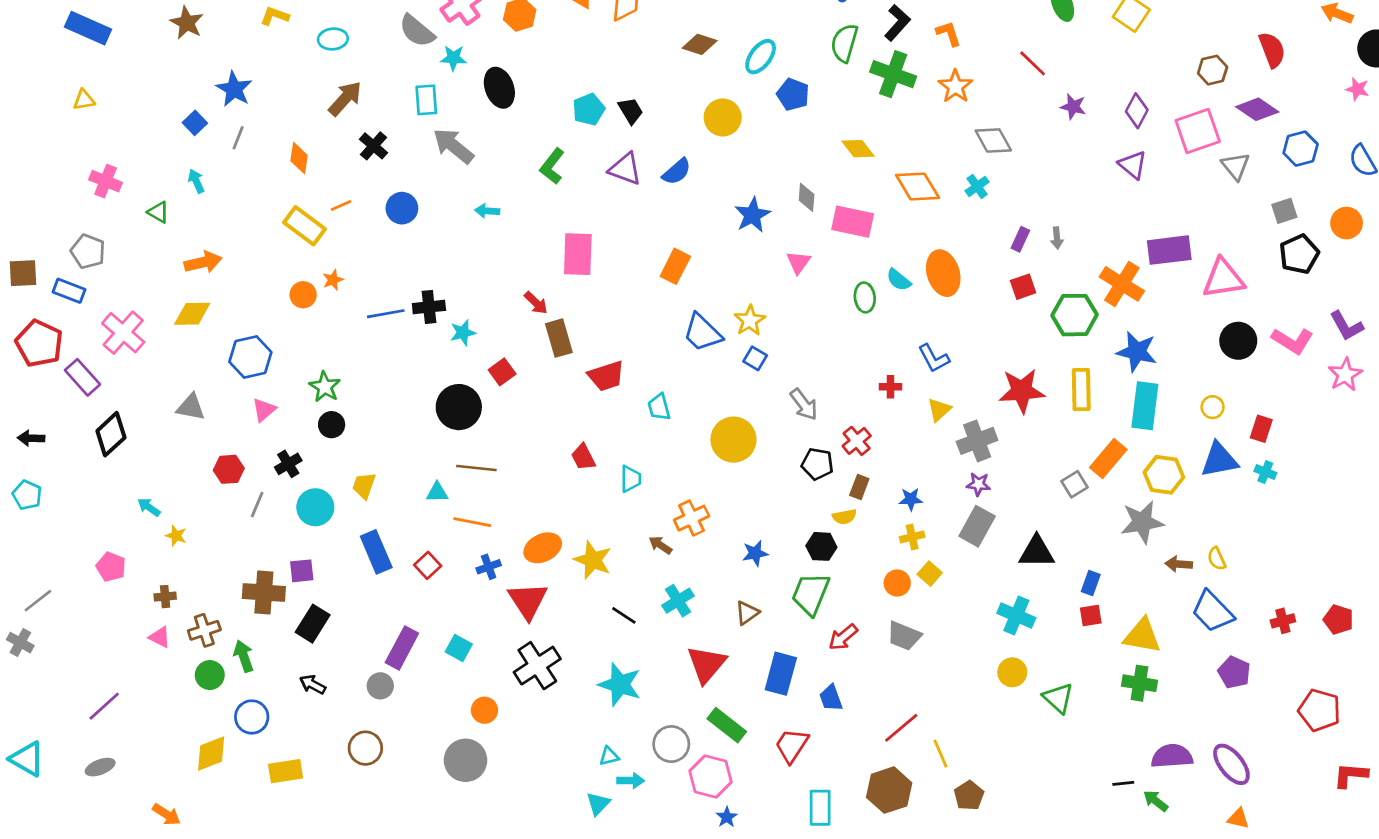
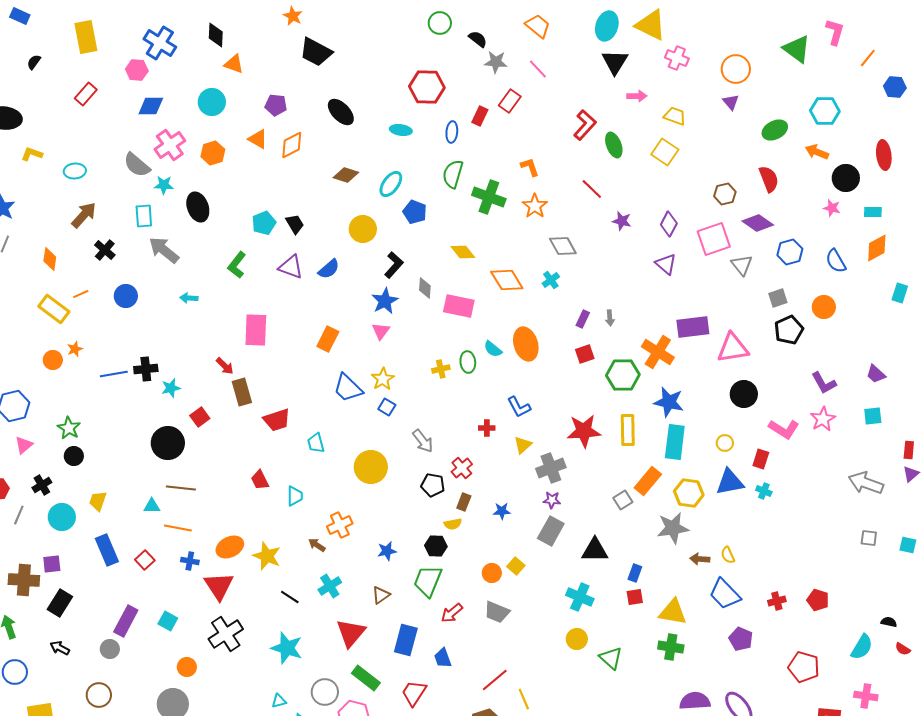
black L-shape: (897, 23) -> (394, 265), moved
pink triangle: (798, 262) -> (381, 331), moved
pink L-shape: (1292, 341) -> (784, 429), moved
yellow cross: (912, 537) -> (441, 369), moved
blue cross: (489, 567) -> (190, 561), turned 30

